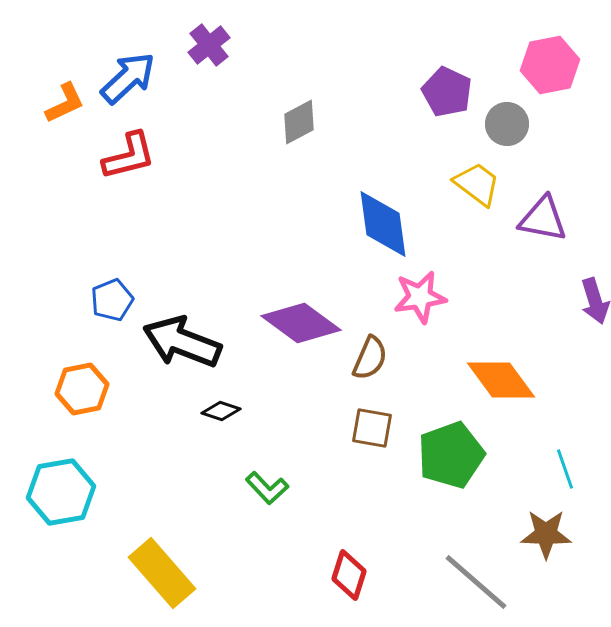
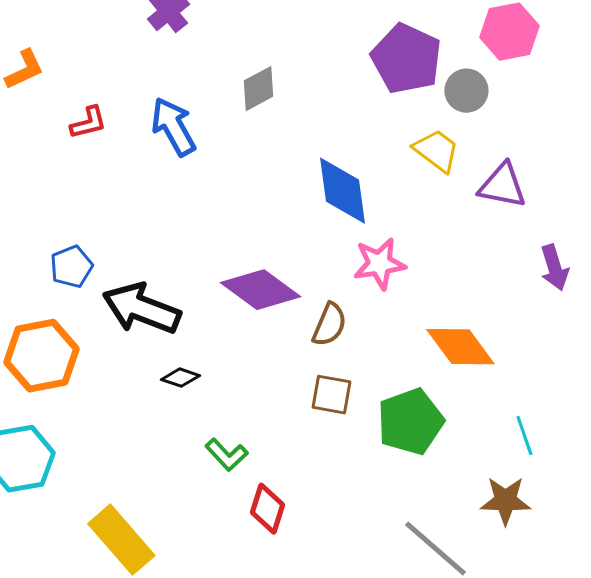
blue arrow: (128, 78) -> (173, 127), moved, turned -76
purple pentagon: (447, 92) -> (406, 59), size x1.4
red L-shape: (129, 156) -> (88, 123), size x0.7
orange hexagon: (82, 389) -> (41, 356), size x1.4
red diamond: (349, 575) -> (267, 509), moved

